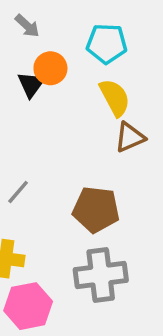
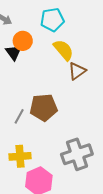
brown pentagon: (96, 209) -> (44, 108), moved

